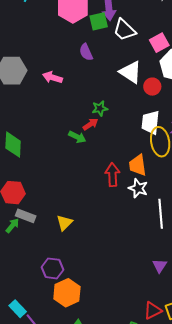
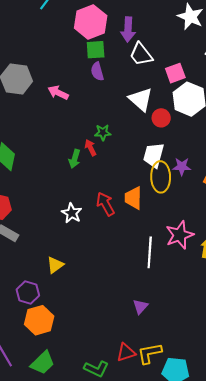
green square: (99, 21) -> (96, 50), moved
red arrow: (90, 124) -> (90, 148), turned -91
green arrow: (77, 137) -> (75, 159), turned 72
red arrow: (112, 175) -> (105, 204), turned -35
white star: (138, 188) -> (72, 213), moved
yellow triangle: (64, 223) -> (55, 265), moved

